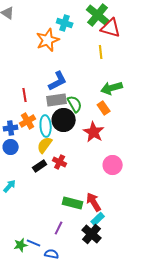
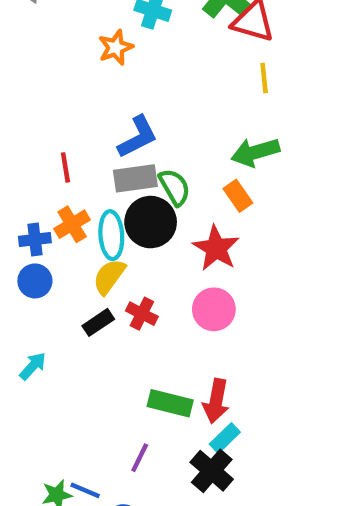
orange star: (48, 40) -> (116, 47), size x0.7
yellow line: (101, 52) -> (264, 78), moved
pink circle: (113, 165) -> (214, 309), moved
red arrow: (94, 202) -> (216, 401), turned -138

